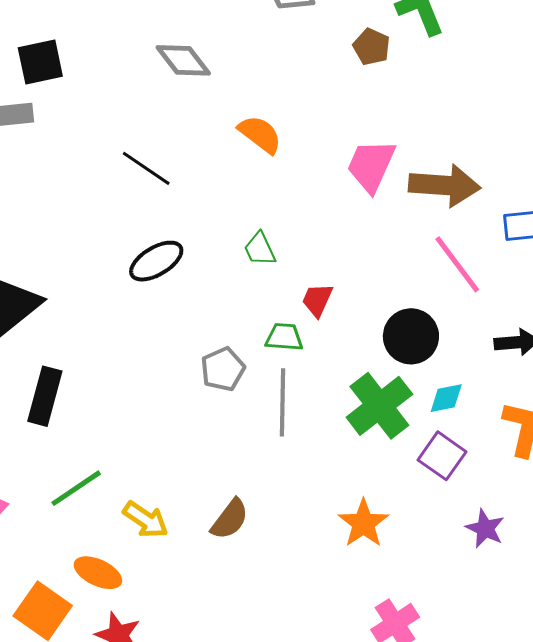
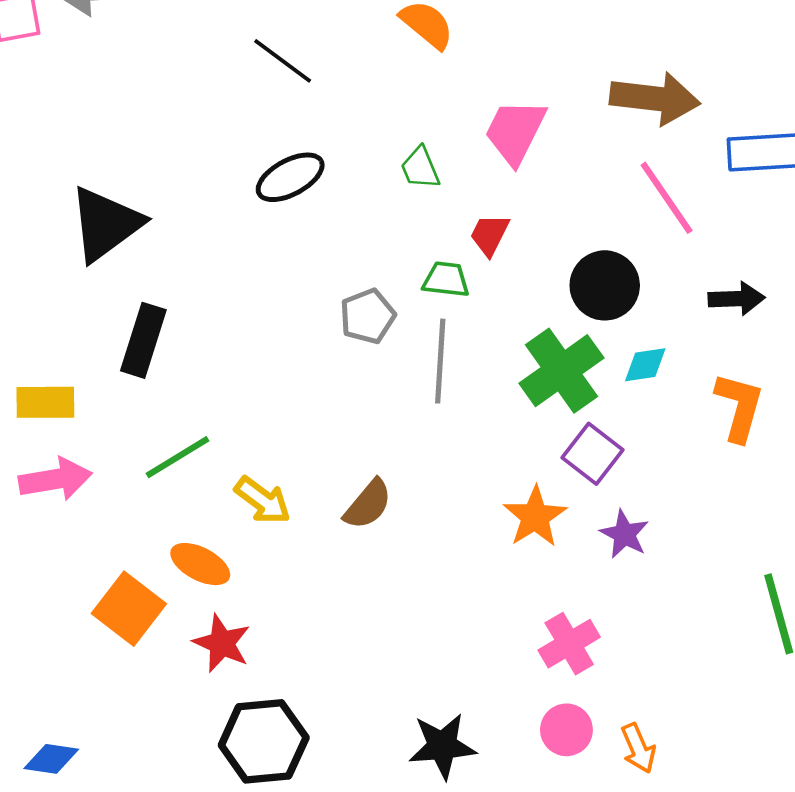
pink trapezoid: (371, 166) -> (515, 132), moved
purple square: (442, 456) -> (592, 454), moved
purple star: (485, 528) -> (624, 534), moved

